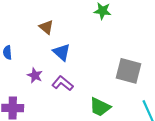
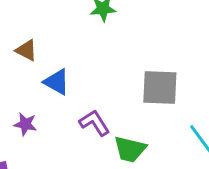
purple L-shape: (62, 83) -> (94, 123), moved, turned 30

